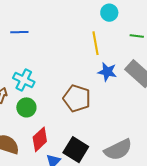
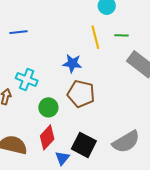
green line: (137, 36) -> (121, 35), moved
blue star: (107, 72) -> (72, 63), moved
green circle: (26, 107) -> (48, 107), moved

